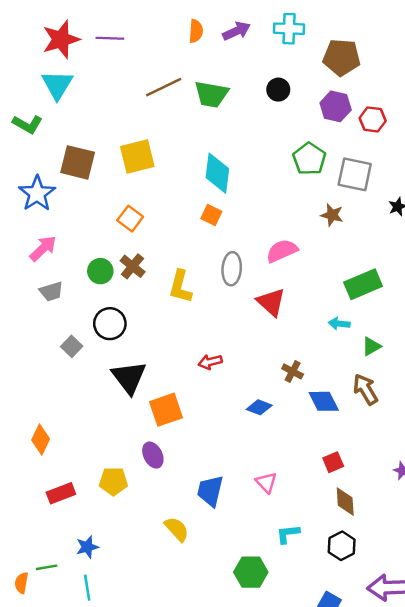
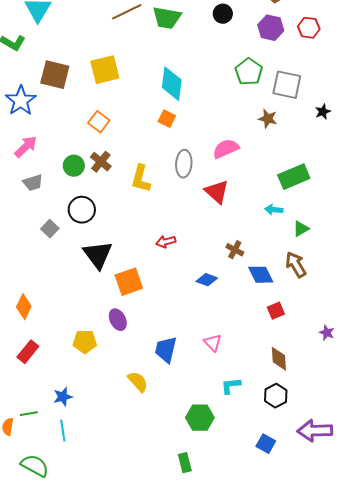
red hexagon: (373, 119) -> (309, 28), moved
red square: (333, 462) -> (276, 311), moved
red rectangle: (61, 493) -> (28, 352), moved, turned -30

